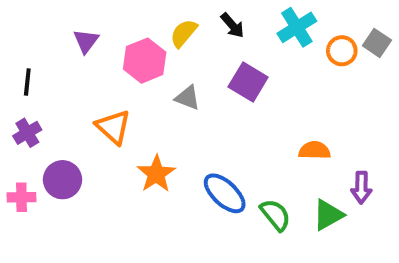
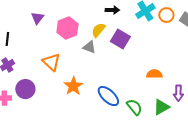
black arrow: (232, 25) -> (112, 10), turned -48
yellow semicircle: (184, 33) -> (98, 30), moved
orange circle: (342, 51) -> (166, 15), moved

